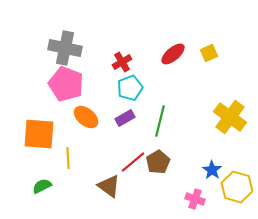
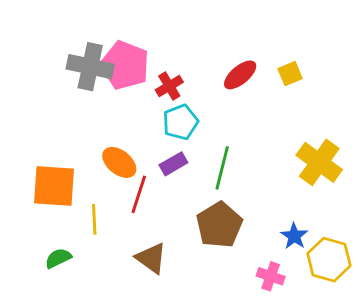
pink pentagon: (66, 84) -> (125, 65), moved
red line: (133, 162) -> (139, 194), moved, turned -32
brown pentagon: (158, 162) -> (219, 225), size x1.4

